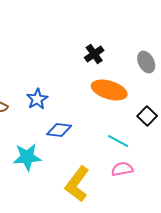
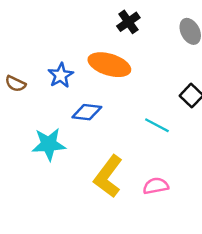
orange ellipse: (109, 90) -> (109, 65), moved
pink semicircle: (122, 169) -> (156, 186), moved

